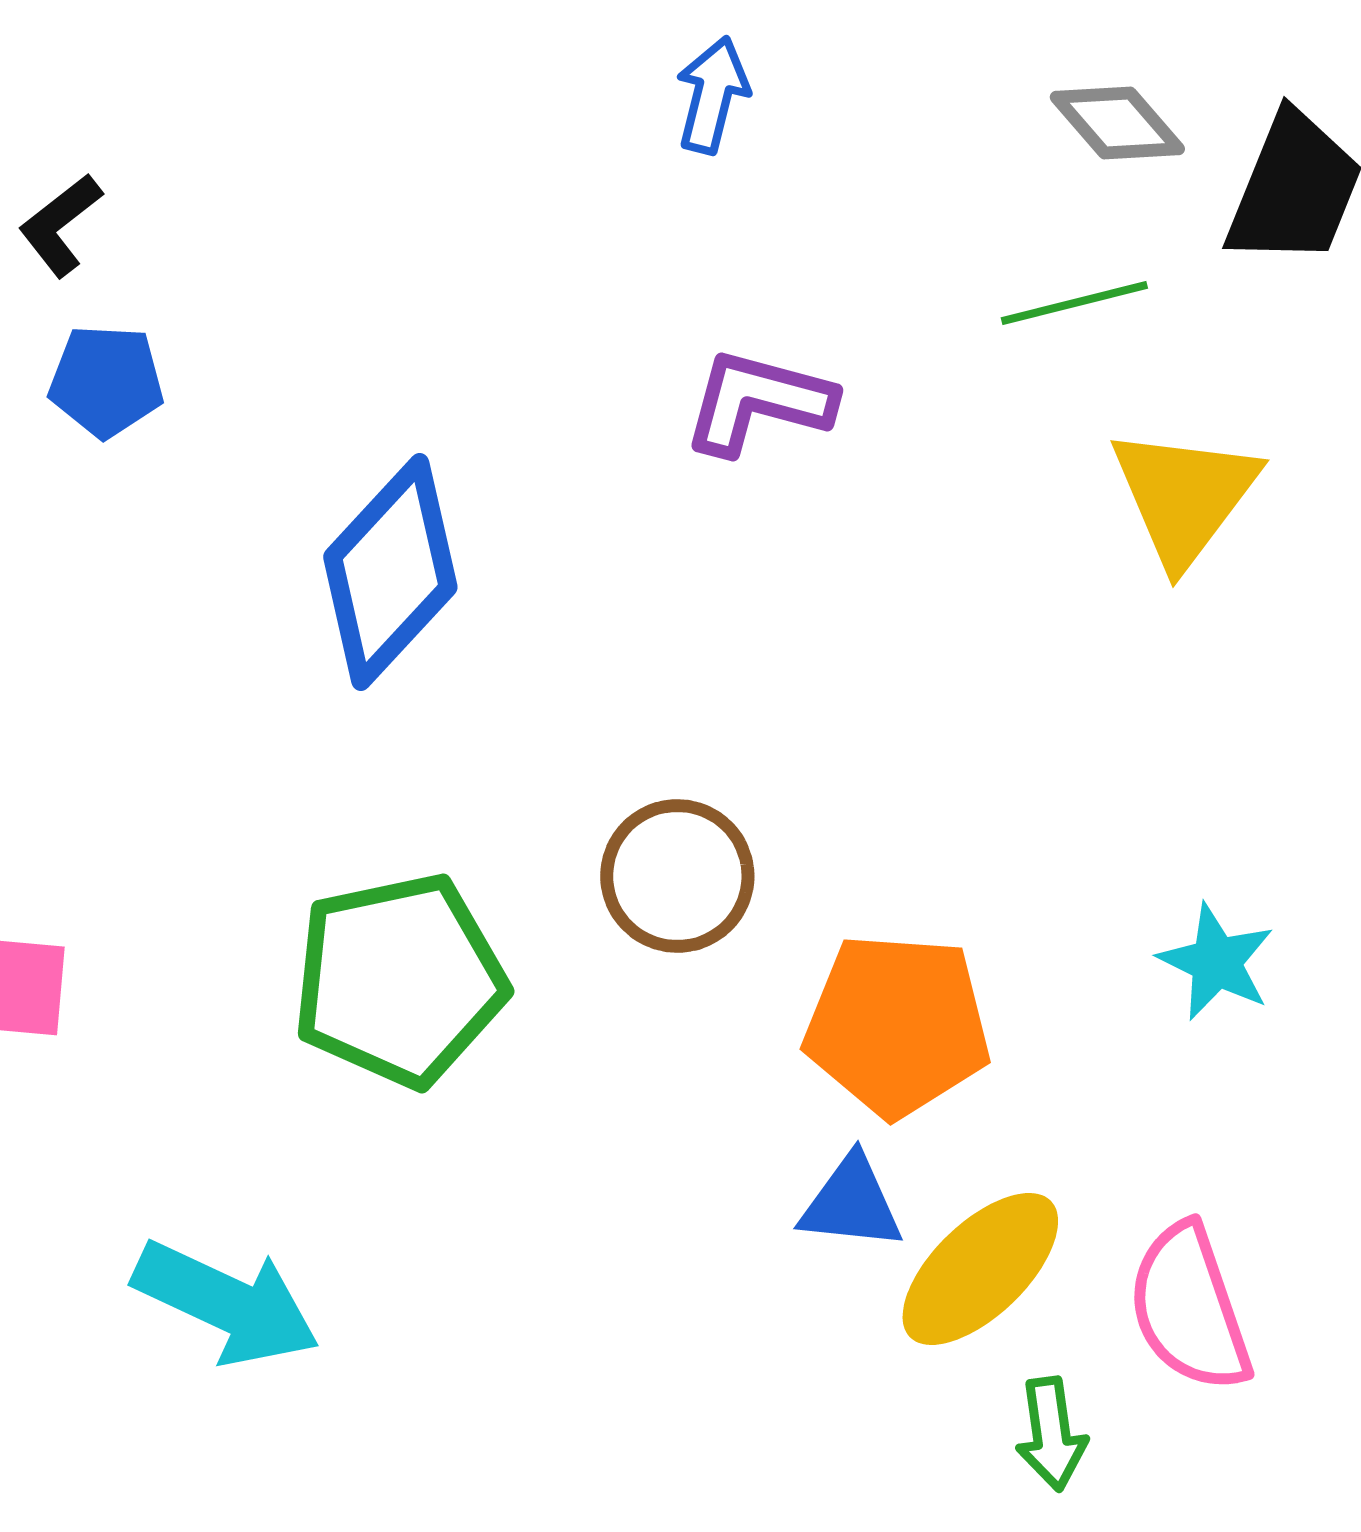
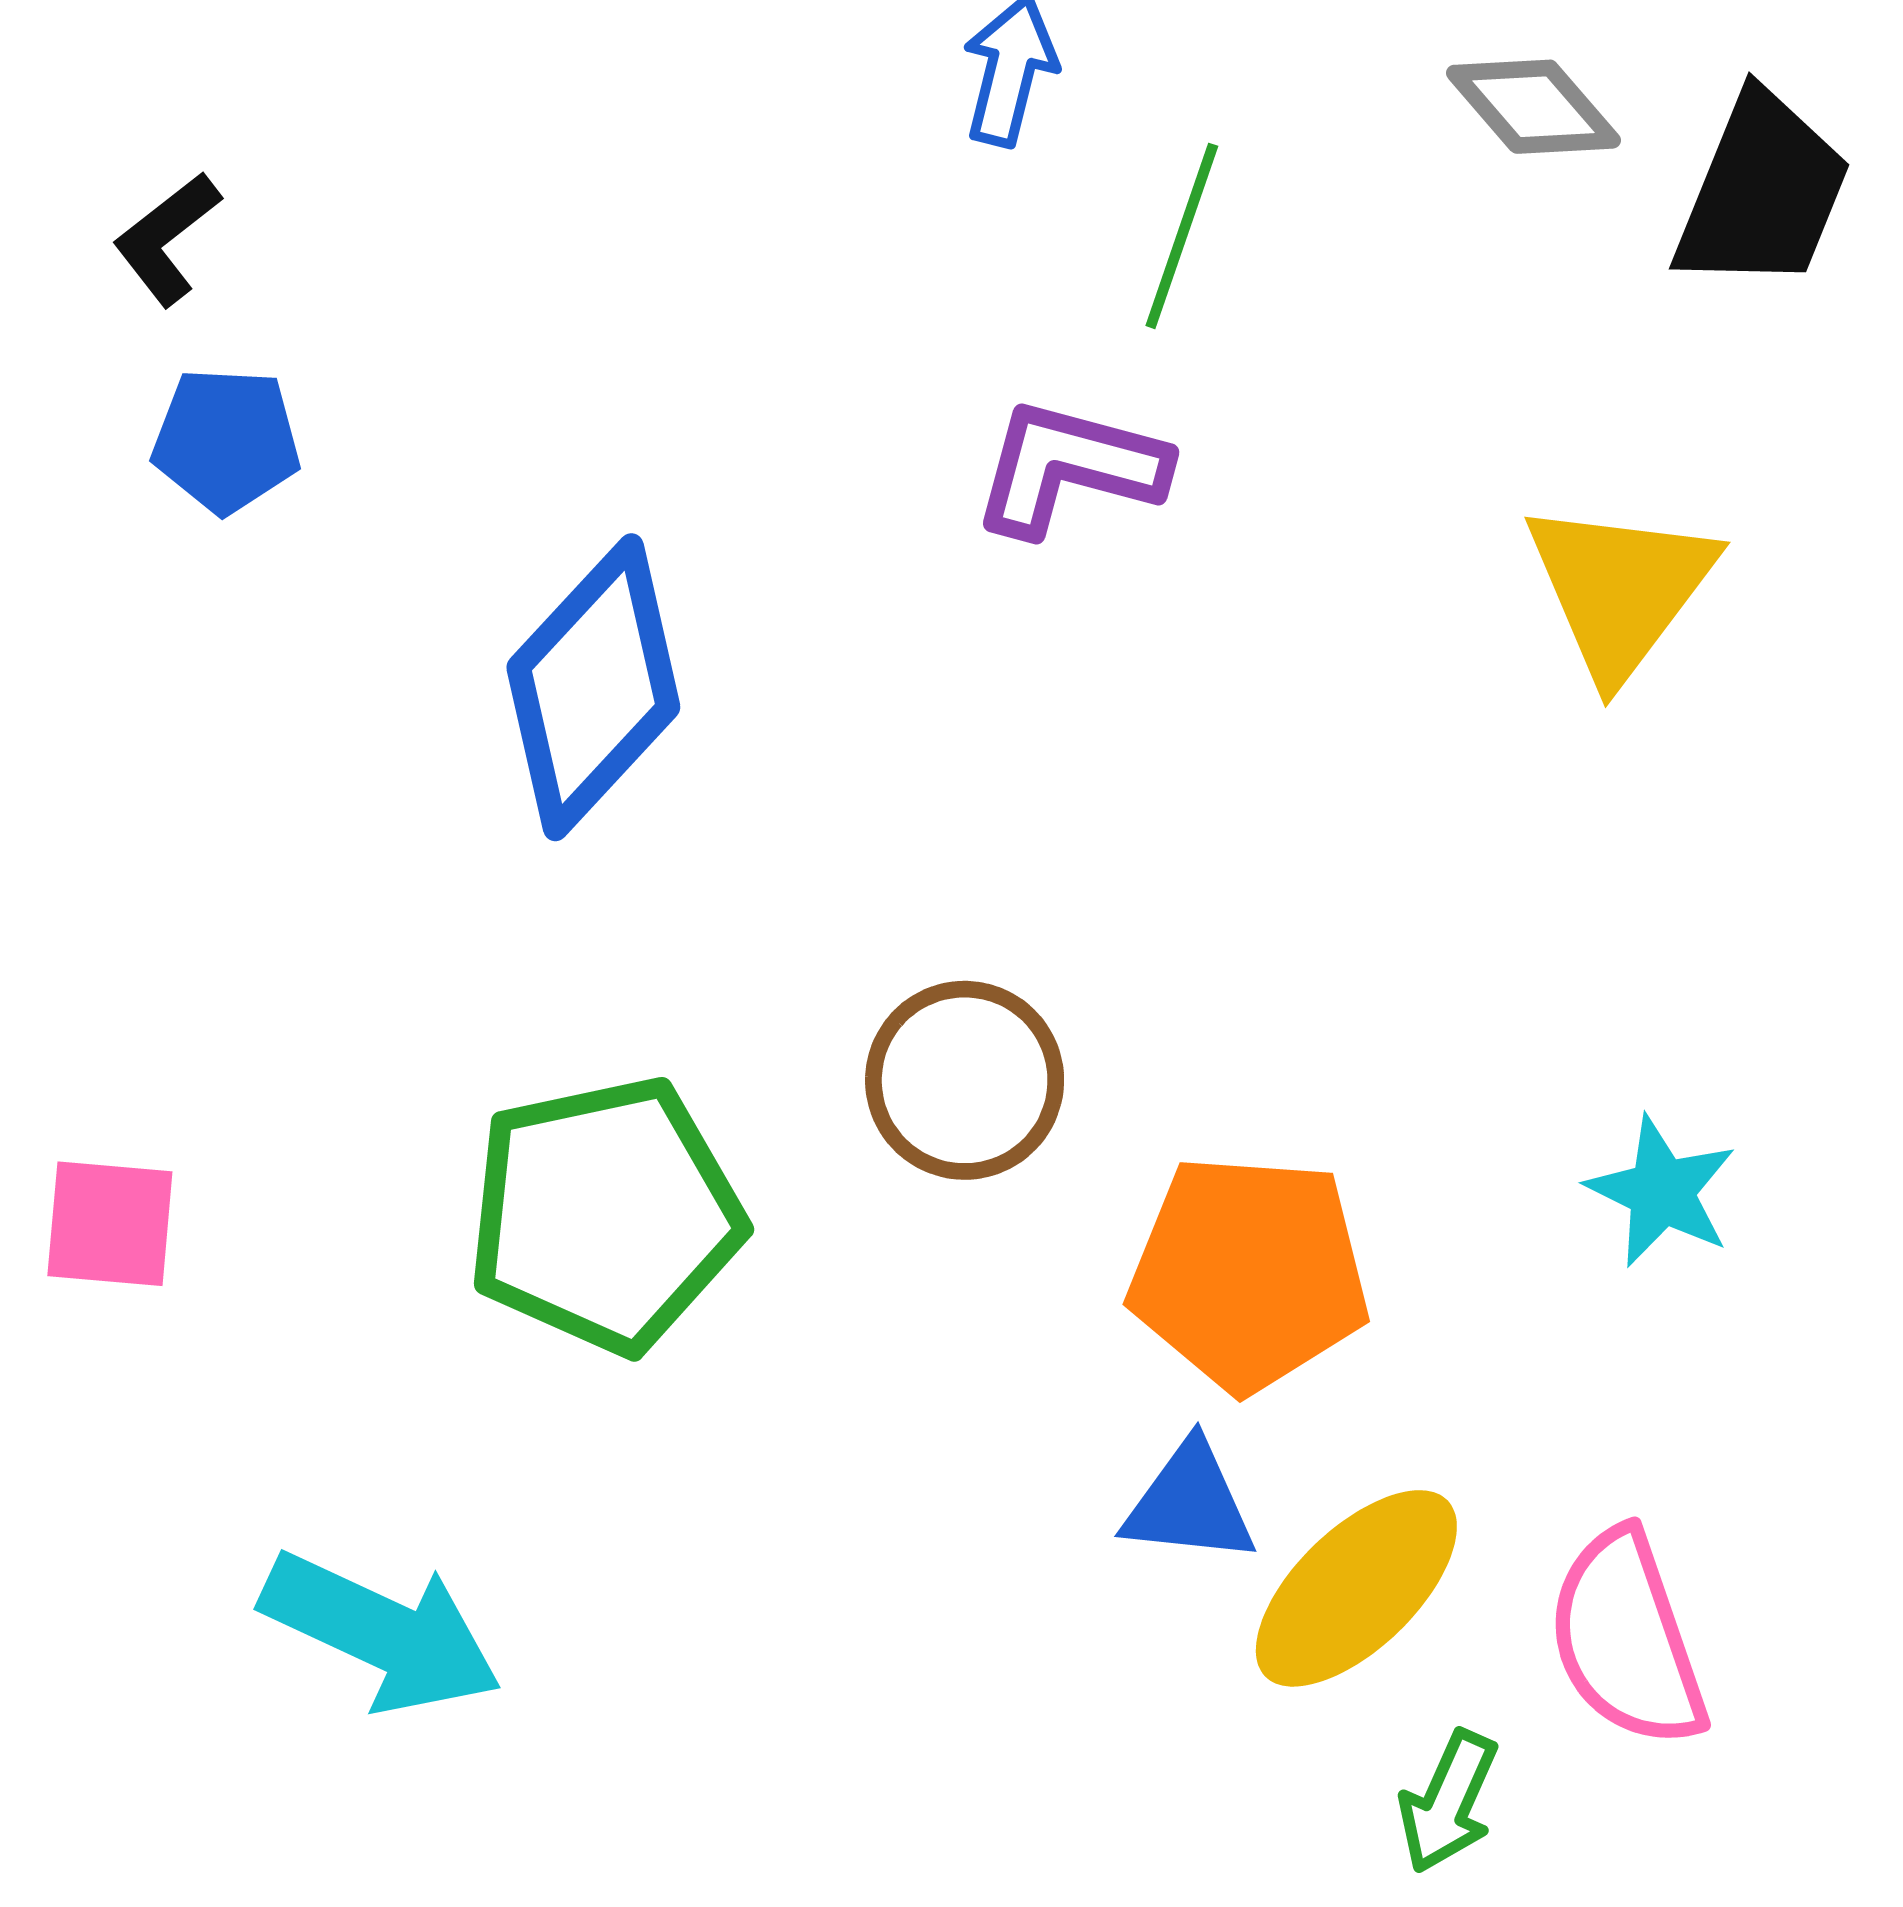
green line: (1074, 303) -> (1182, 236), moved, turned -57
green arrow: (1051, 1434) -> (1448, 1802), turned 32

